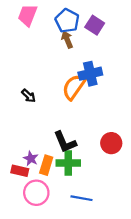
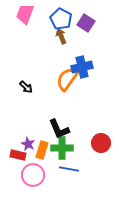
red circle: (111, 143) -> (101, 143), moved
blue line: (81, 198) -> (69, 169), moved

